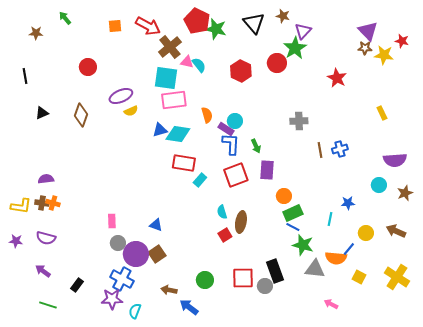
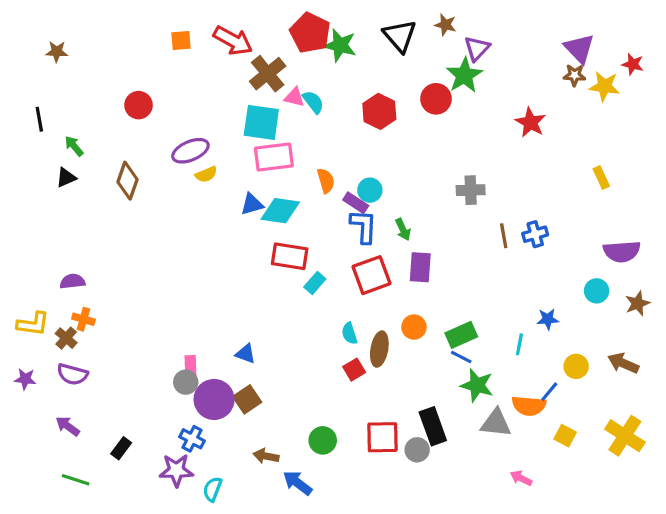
green arrow: (65, 18) -> (74, 146), moved
orange circle: (284, 196) -> (414, 327), moved
brown cross: (42, 203) -> (66, 338), moved, turned 32
pink rectangle: (112, 221) -> (190, 366), moved
blue cross: (122, 279) -> (192, 439), size x0.7

